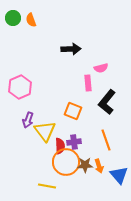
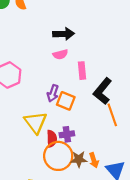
pink semicircle: (101, 68) -> (60, 54), moved
purple arrow: (28, 120) -> (53, 93), moved
orange line: (106, 140) -> (112, 115), moved

